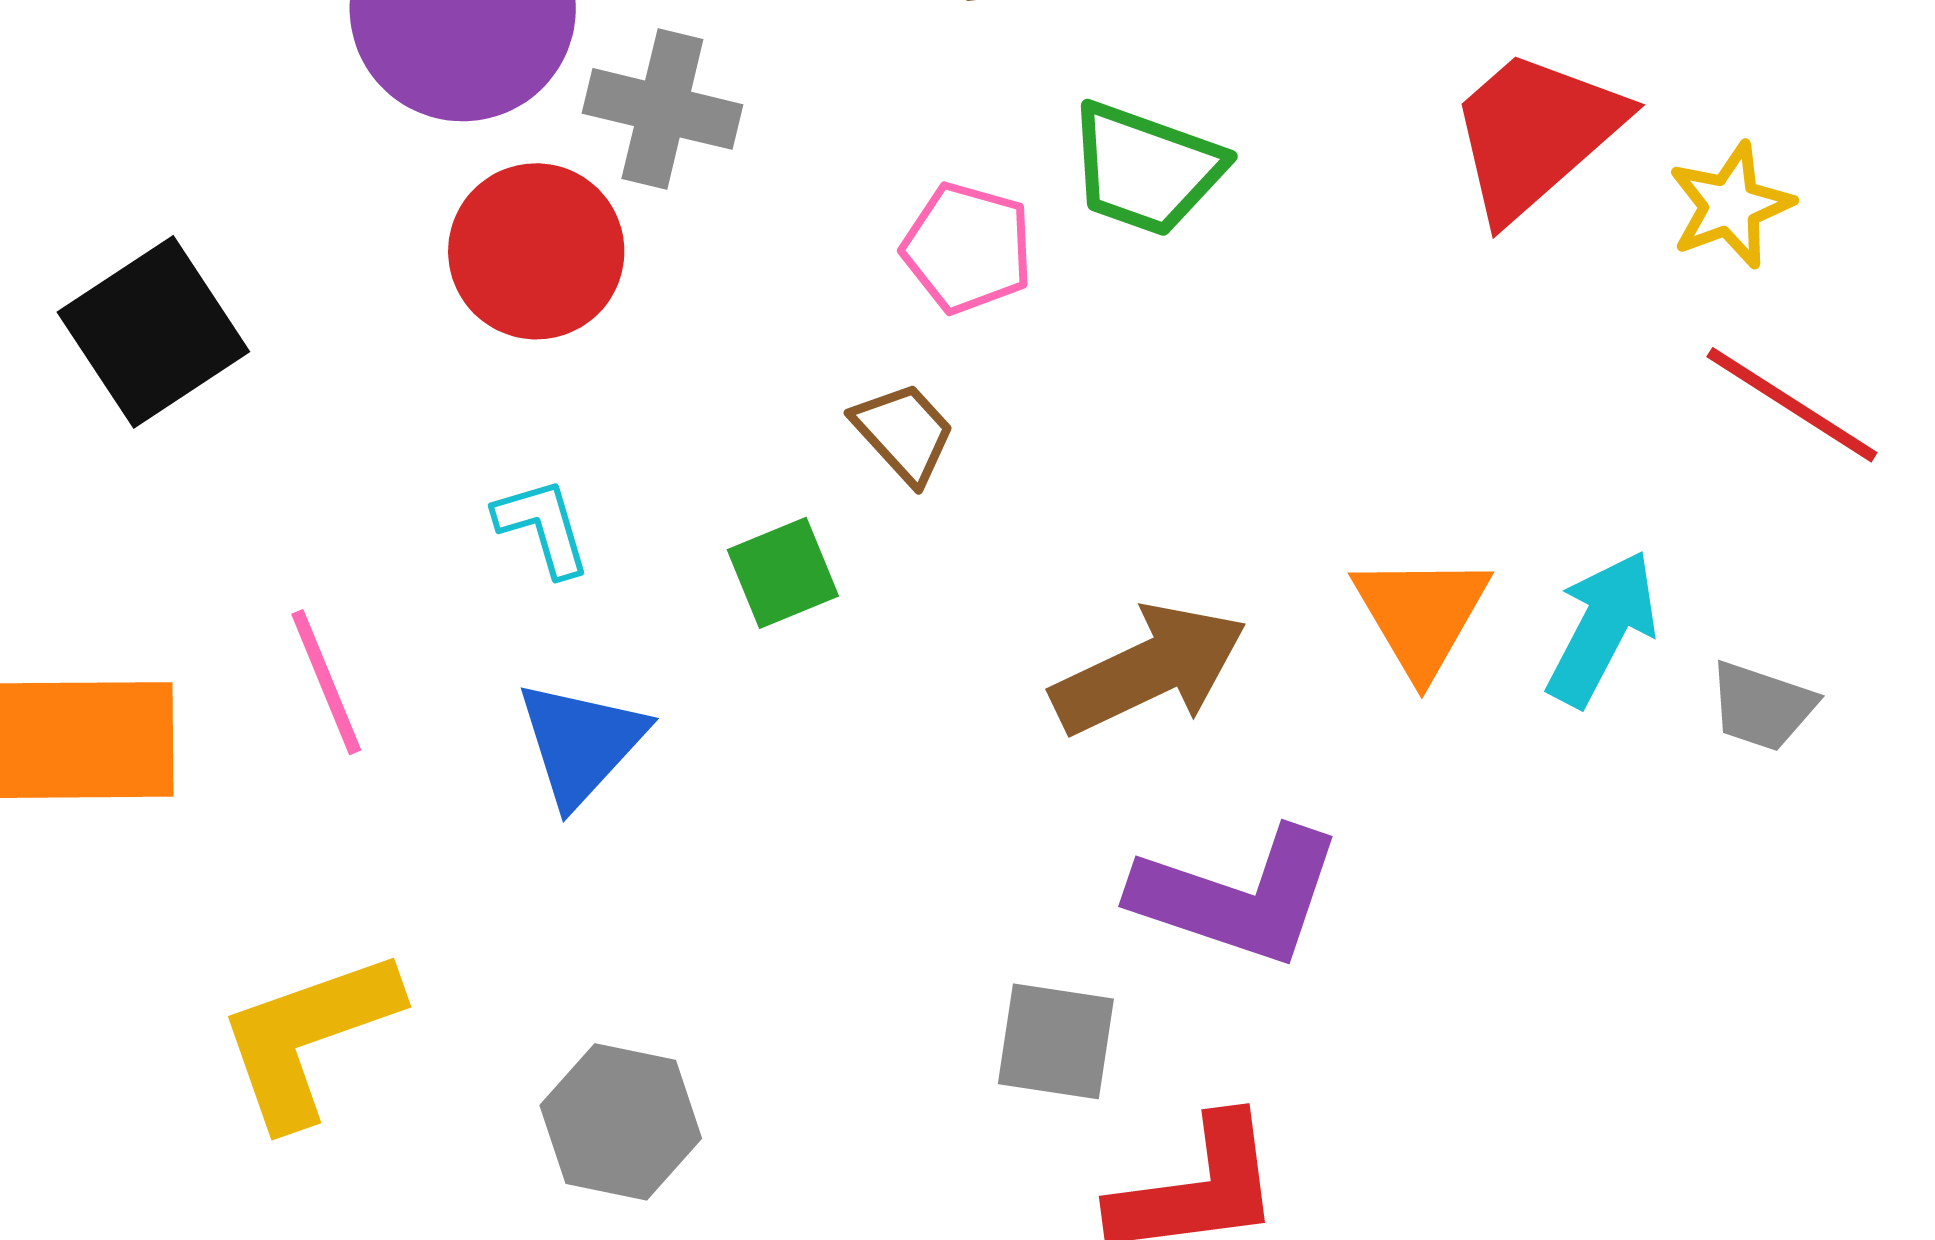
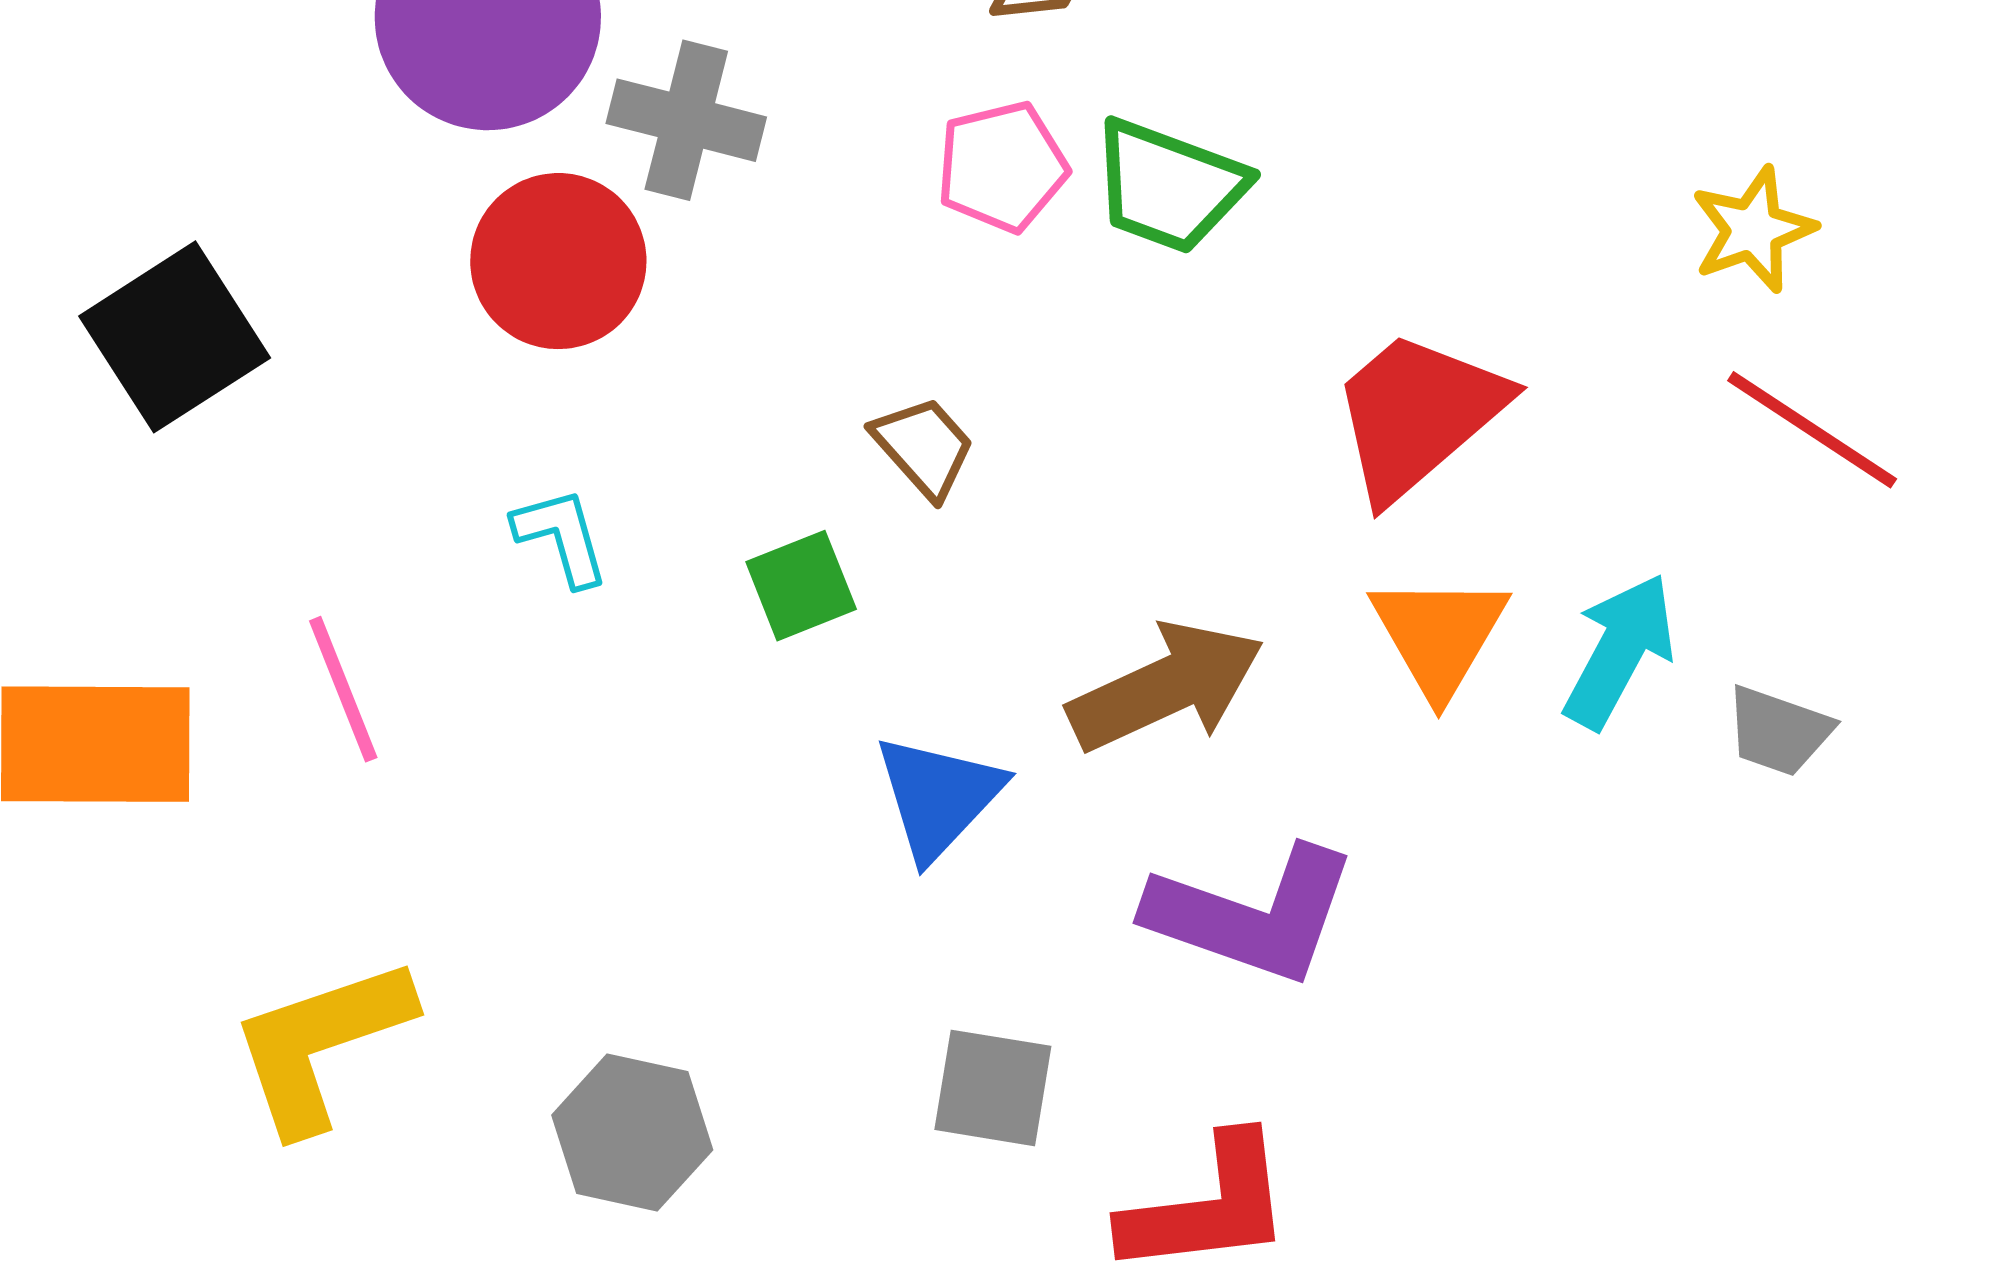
red trapezoid: (1535, 133) -> (1418, 415), moved
pink pentagon: (967, 248) -> (1002, 167), moved, turned -30
blue triangle: (581, 743) -> (938, 797), moved
gray square: (1056, 1041) -> (993, 1088), moved

